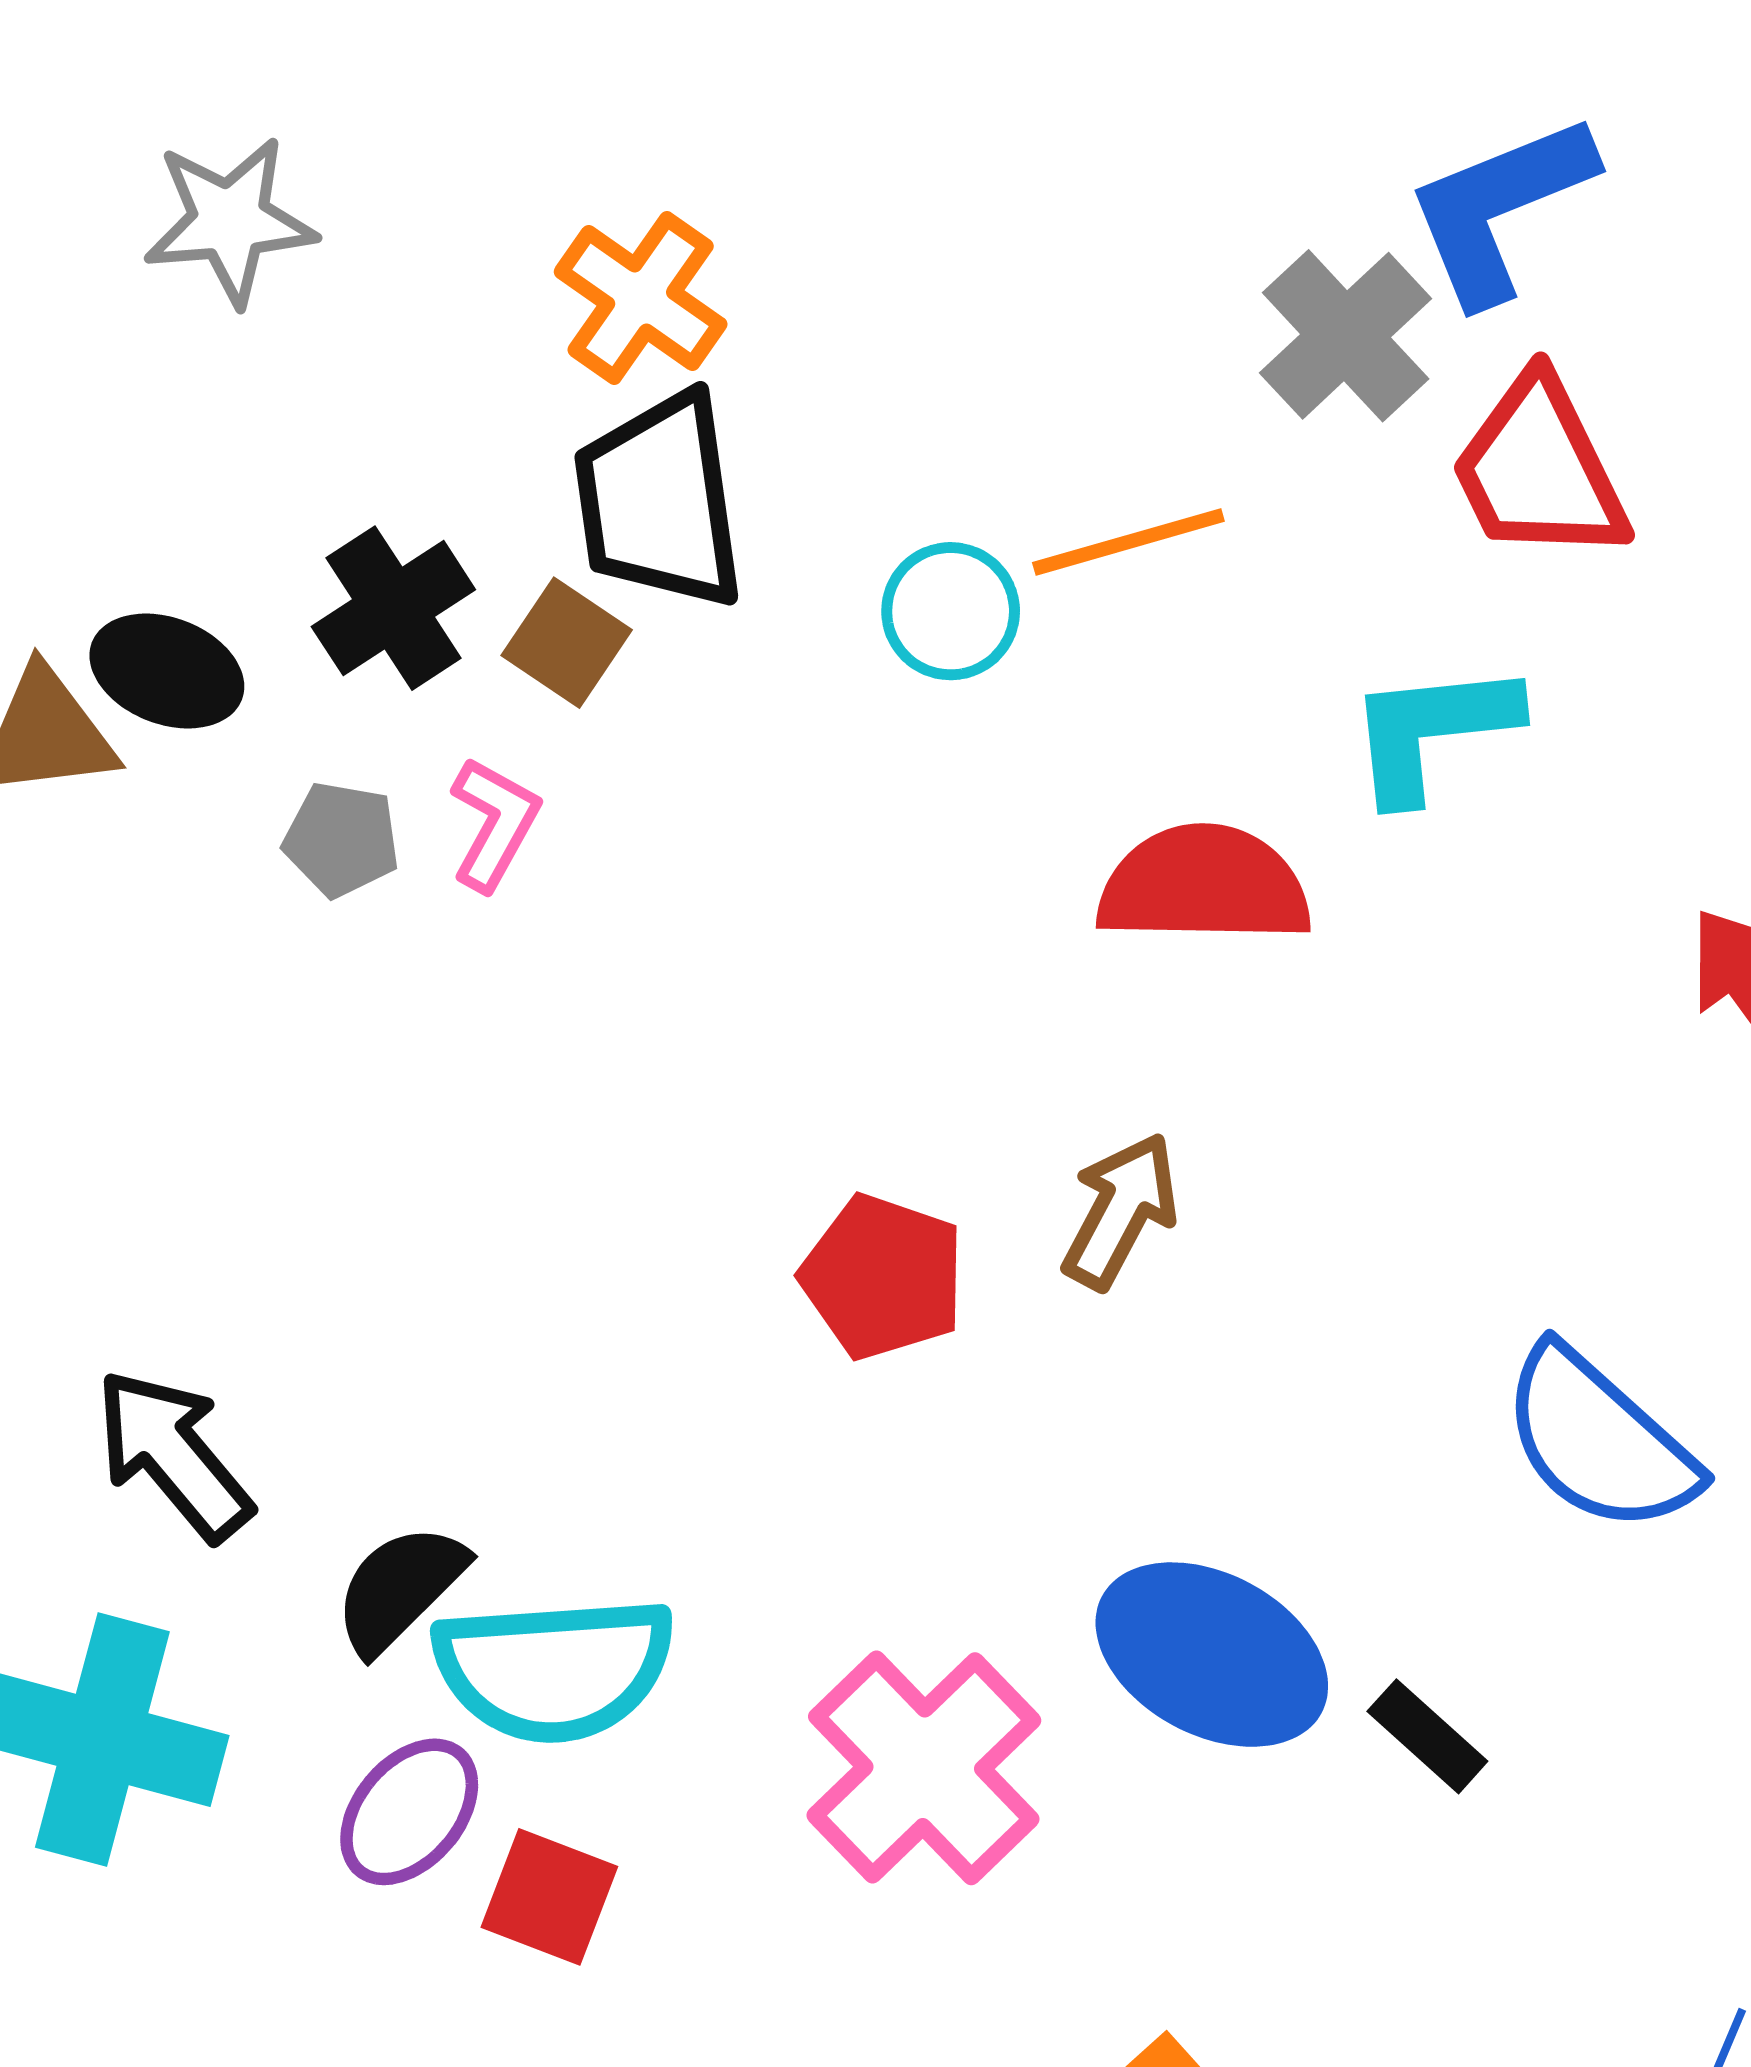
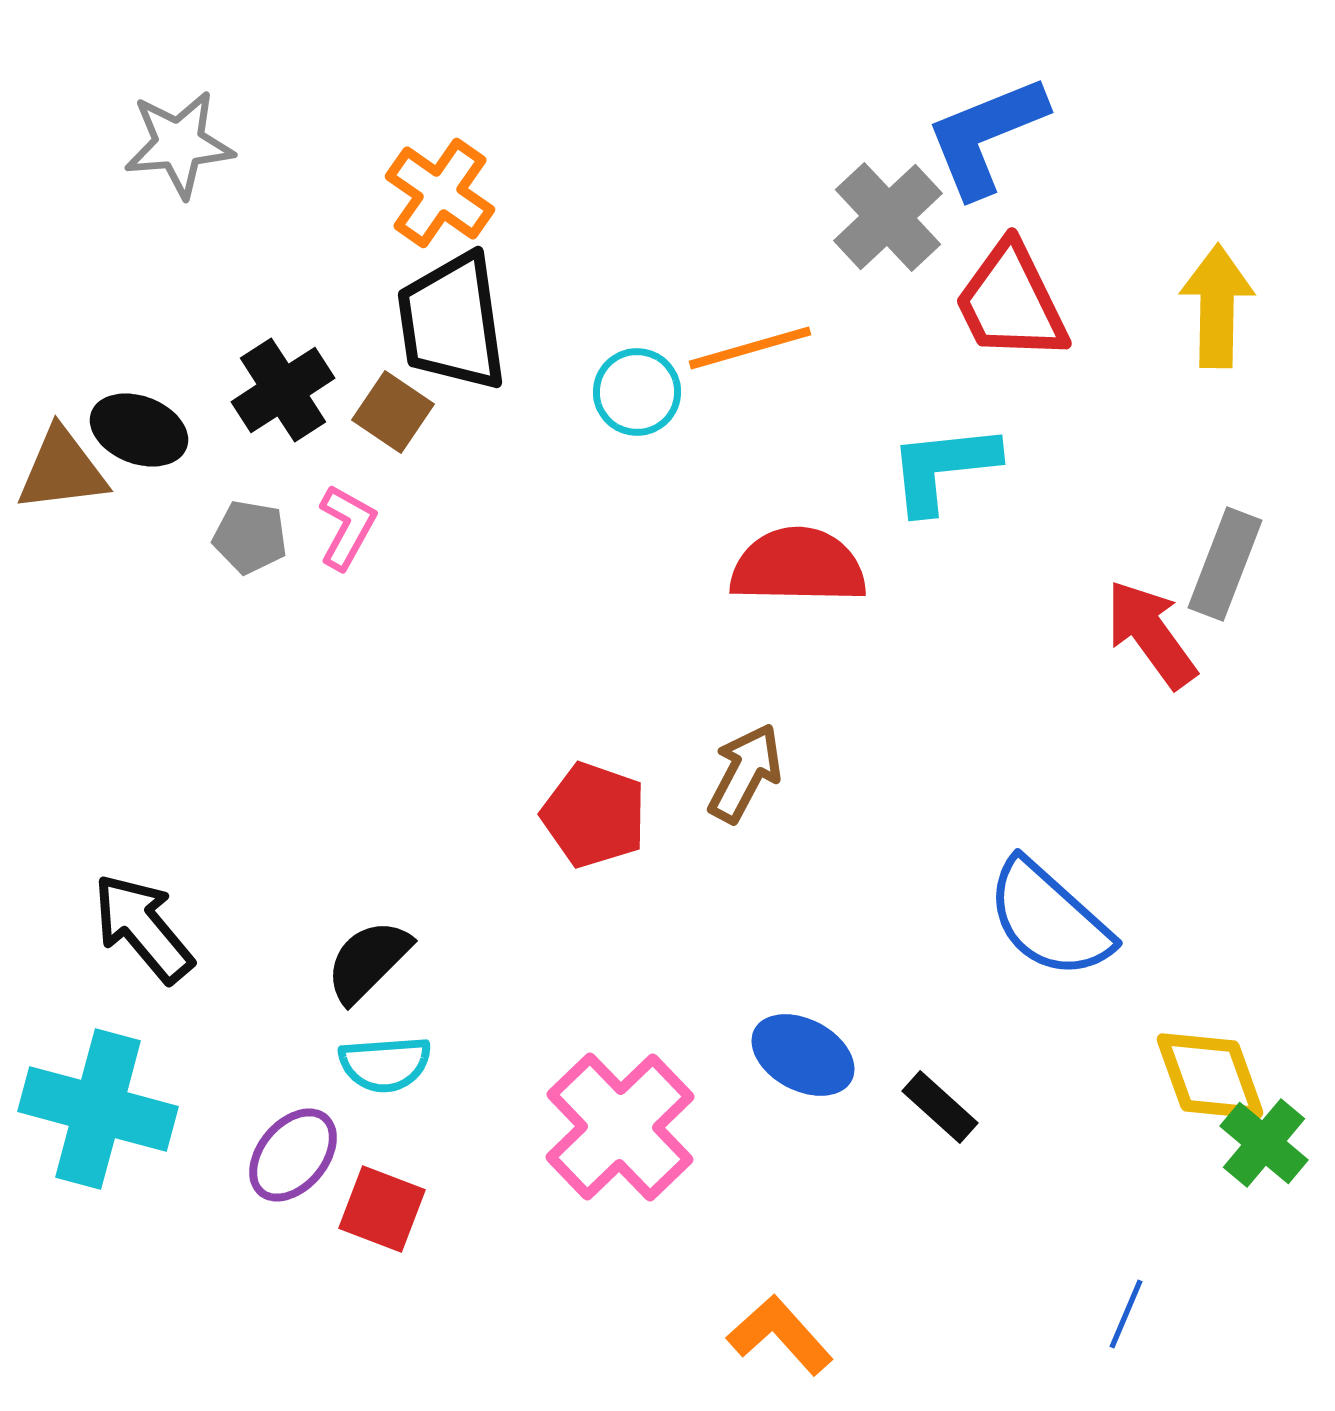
black semicircle: (400, 1588) -> (368, 961), moved
blue ellipse: (1212, 1655) -> (803, 1055), size x0.7
cyan semicircle: (554, 1669) -> (385, 1064), size x0.6

